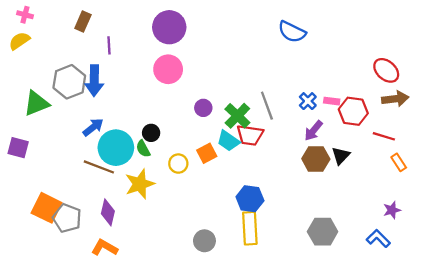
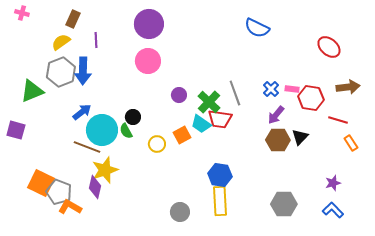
yellow semicircle: (19, 41) -> (61, 42), moved
red ellipse: (386, 70) -> (329, 47), moved
yellow star: (140, 184) -> (105, 170), moved
purple star: (392, 210) -> (333, 183), moved
orange L-shape: (104, 248) -> (70, 207), moved

